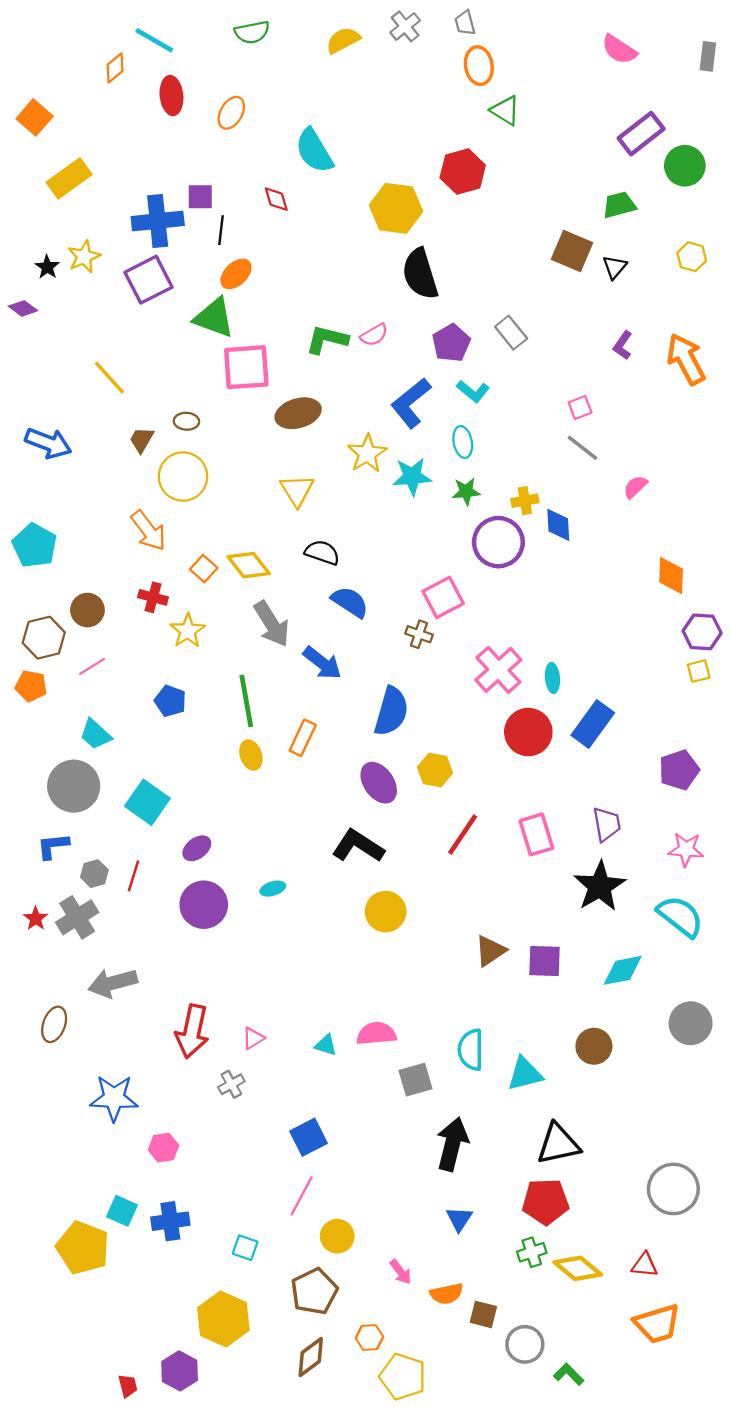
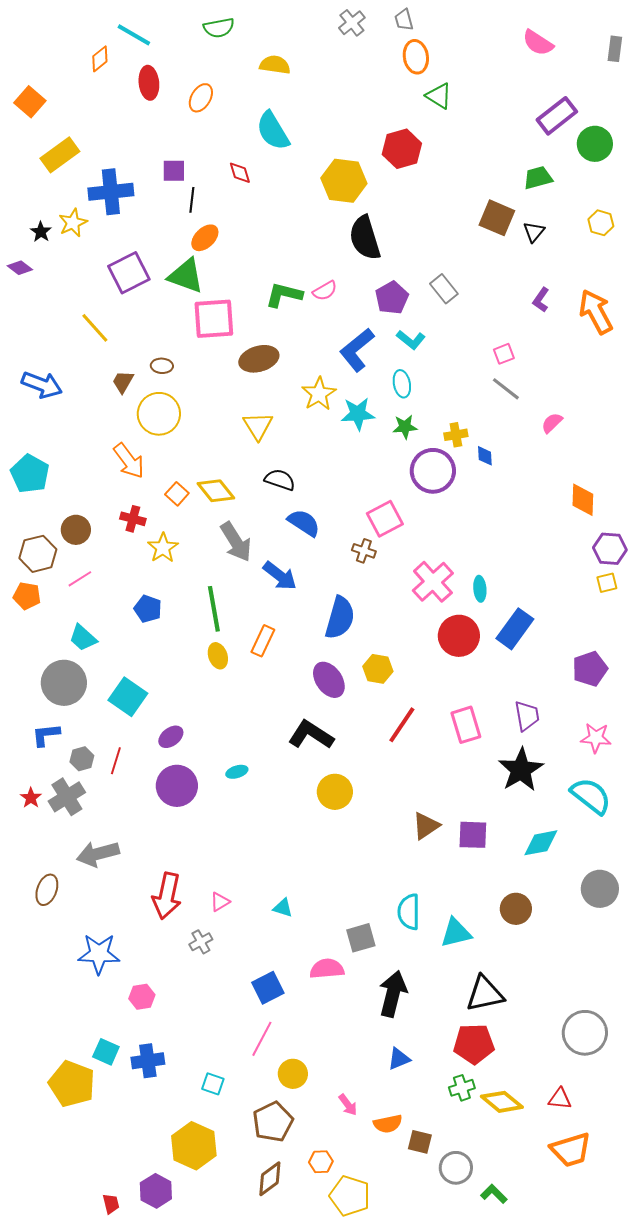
yellow semicircle: (343, 40) -> (275, 65), moved, turned 36
blue cross: (158, 221) -> (111, 192), moved
purple square: (148, 280) -> (129, 273), moved
blue diamond: (558, 525) -> (485, 456), size x0.7
pink semicircle: (376, 1034) -> (327, 969), moved
blue triangle: (459, 1219) -> (399, 1059), turned 35

